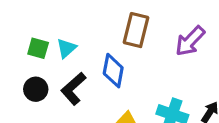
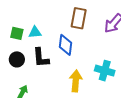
cyan triangle: (66, 48) -> (35, 32), turned 40
black L-shape: (73, 89) -> (41, 58), turned -50

